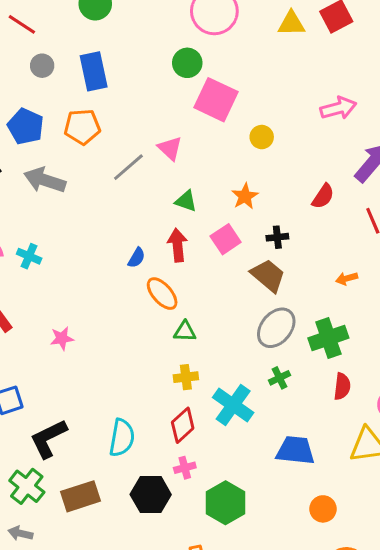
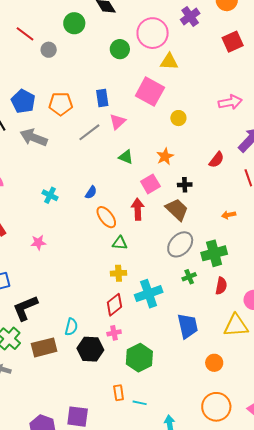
yellow triangle: (291, 24) -> (169, 62), moved
green circle: (187, 63) -> (120, 49), moved
gray circle: (42, 66) -> (49, 50), moved
blue rectangle: (94, 71) -> (102, 98), moved, size x0.7
pink triangle: (170, 148) -> (118, 122), turned 30
red arrow: (177, 245) -> (138, 209), moved
cyan cross: (29, 256) -> (50, 195), moved
green cross: (279, 378) -> (189, 277), moved
cyan cross: (233, 405) -> (149, 294), turned 32
cyan semicircle: (122, 438) -> (71, 327), moved, size x0.7
blue trapezoid: (295, 450) -> (188, 326), turned 68
orange circle: (323, 509) -> (214, 363), moved

